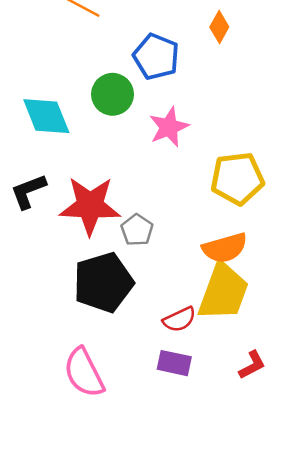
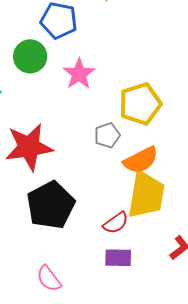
gray pentagon: (137, 230) -> (107, 135), moved, turned 30
pink semicircle: (84, 373) -> (49, 279), size x0.7

